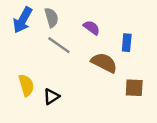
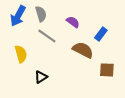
blue rectangle: (127, 43) -> (101, 34), turned 32
yellow semicircle: (26, 85) -> (21, 54), moved

